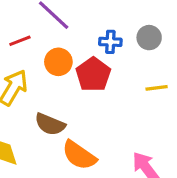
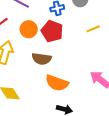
brown semicircle: (50, 124) -> (42, 59), moved

